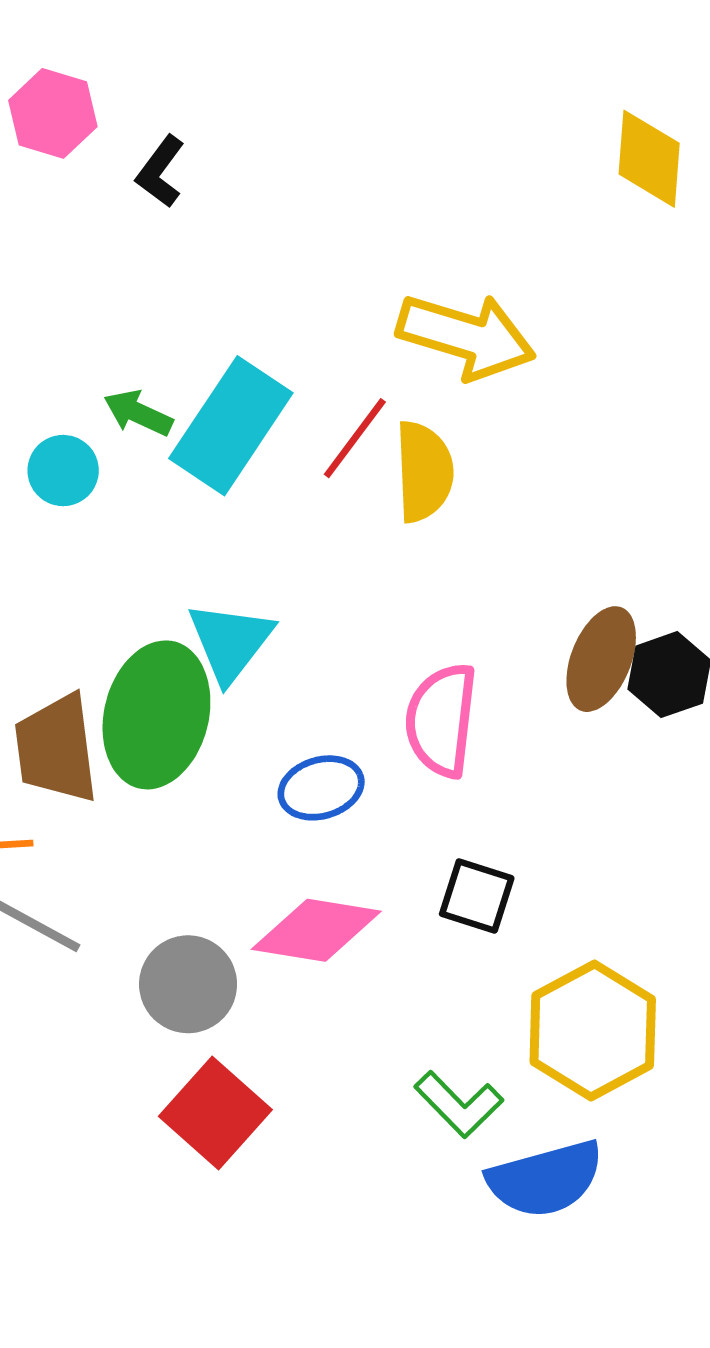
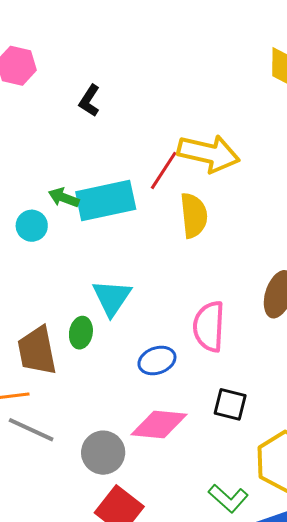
black L-shape: (160, 172) -> (90, 101), moved
cyan rectangle: (231, 426) -> (106, 201), turned 48
red line: (355, 438) -> (164, 170), moved
green ellipse: (156, 715) -> (81, 333), size x0.5

